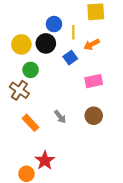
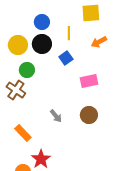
blue circle: (54, 24) -> (42, 22), moved
orange arrow: (92, 44) -> (99, 42), moved
orange rectangle: (31, 123) -> (23, 133), moved

